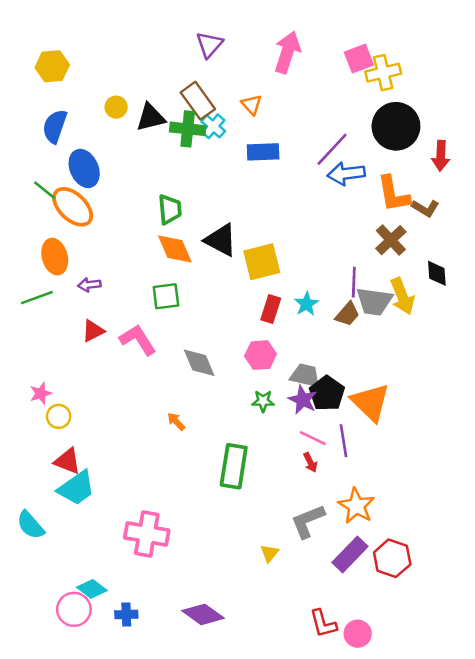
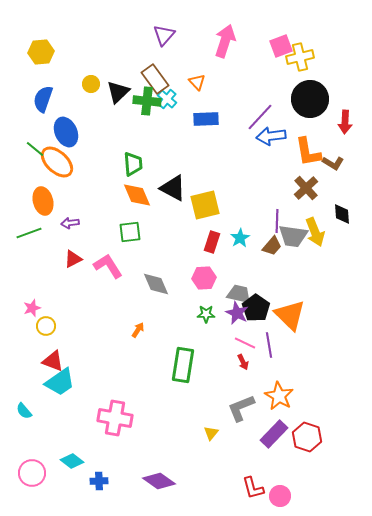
black triangle: (151, 117) -> (118, 92), turned -30
orange arrow: (176, 422) -> (138, 330), turned 77
cyan semicircle: (30, 525) -> (24, 411), size x0.7
pink circle: (74, 609) -> (32, 473), moved

